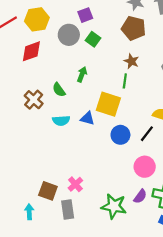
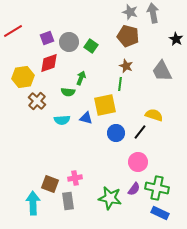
purple square: (85, 15) -> (47, 38), moved
yellow hexagon: (37, 19) -> (23, 77), moved
red diamond: (31, 51) -> (49, 63), moved
green semicircle: (59, 90) -> (68, 92), moved, turned -48
yellow square: (108, 104) -> (105, 105), turned -30
pink cross: (75, 184) -> (75, 178), turned 32
cyan arrow: (29, 212) -> (33, 203), size x1.6

